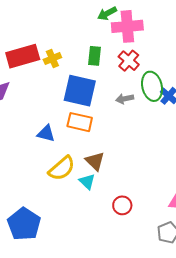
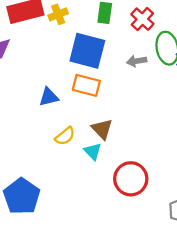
blue triangle: (46, 133) -> (49, 97), turned -30
yellow semicircle: (62, 168) -> (65, 136), size x0.7
red circle: (122, 205) -> (131, 179), size x1.6

